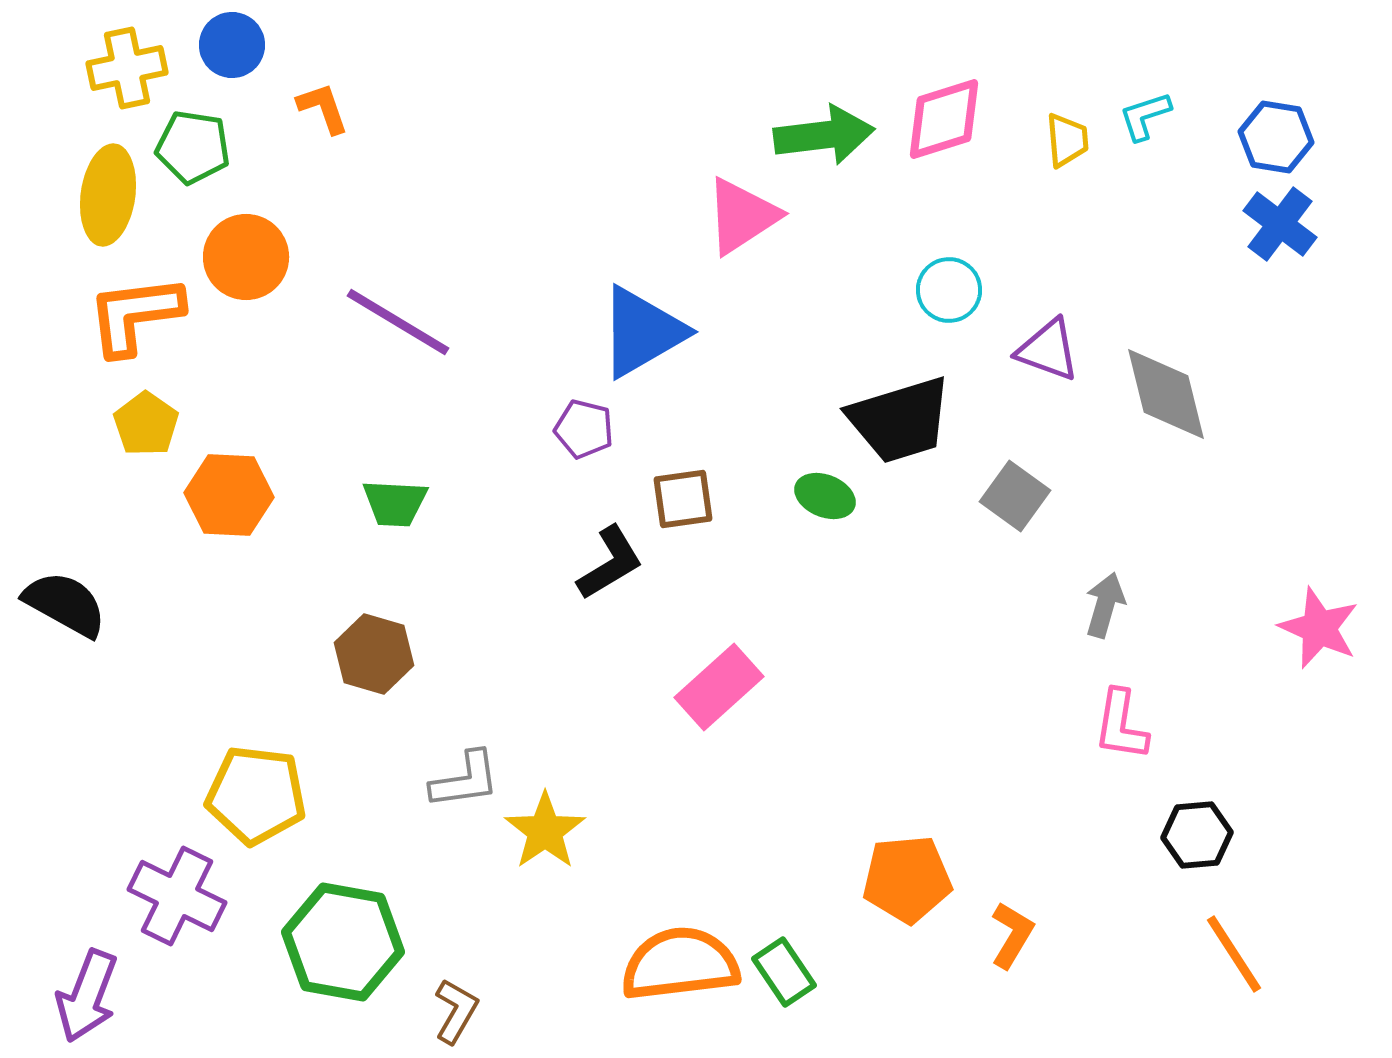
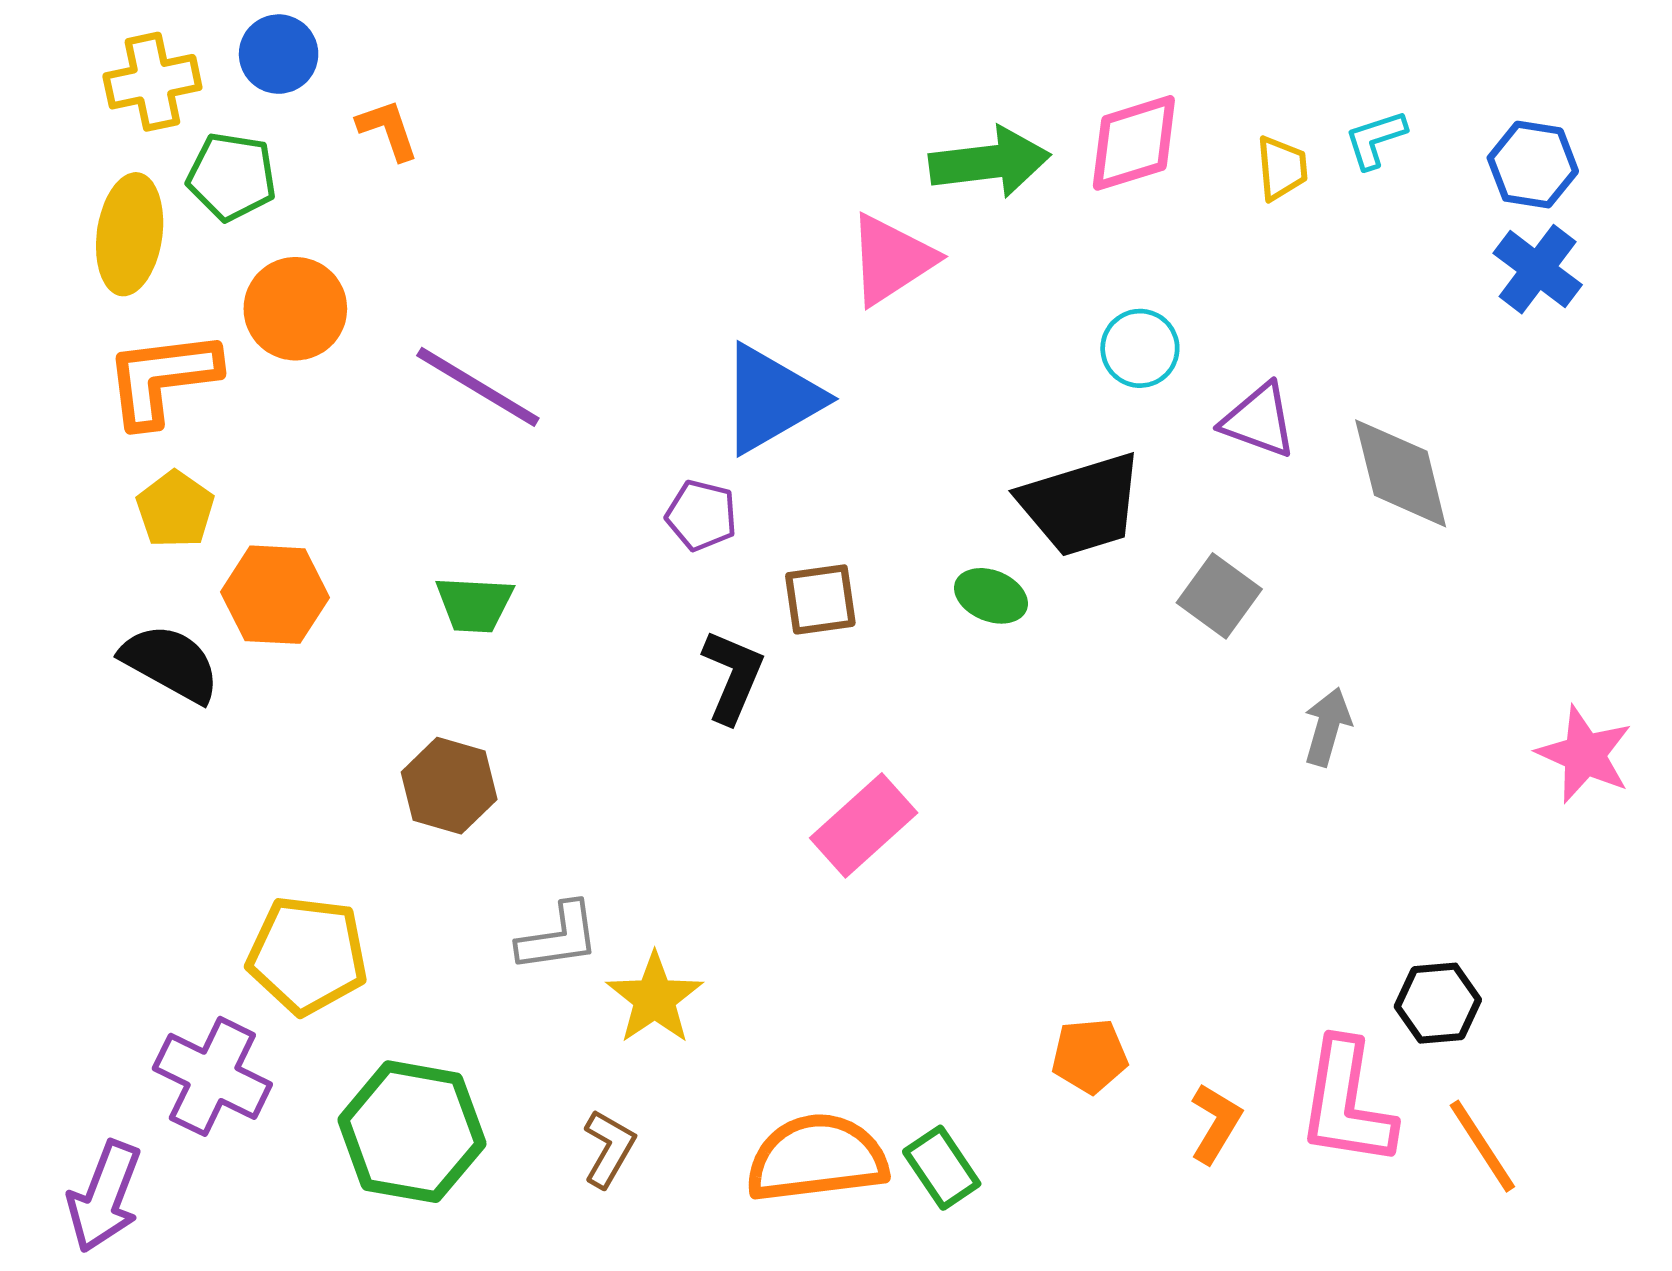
black L-shape: (610, 563) -> (733, 676), turned -36
black semicircle: (65, 604) -> (170, 663), moved
pink L-shape: (1121, 725) -> (1347, 1103), moved, size x1.5
orange pentagon: (907, 879) -> (1089, 1056), size x0.7
brown L-shape: (456, 1011) -> (609, 1148), moved

